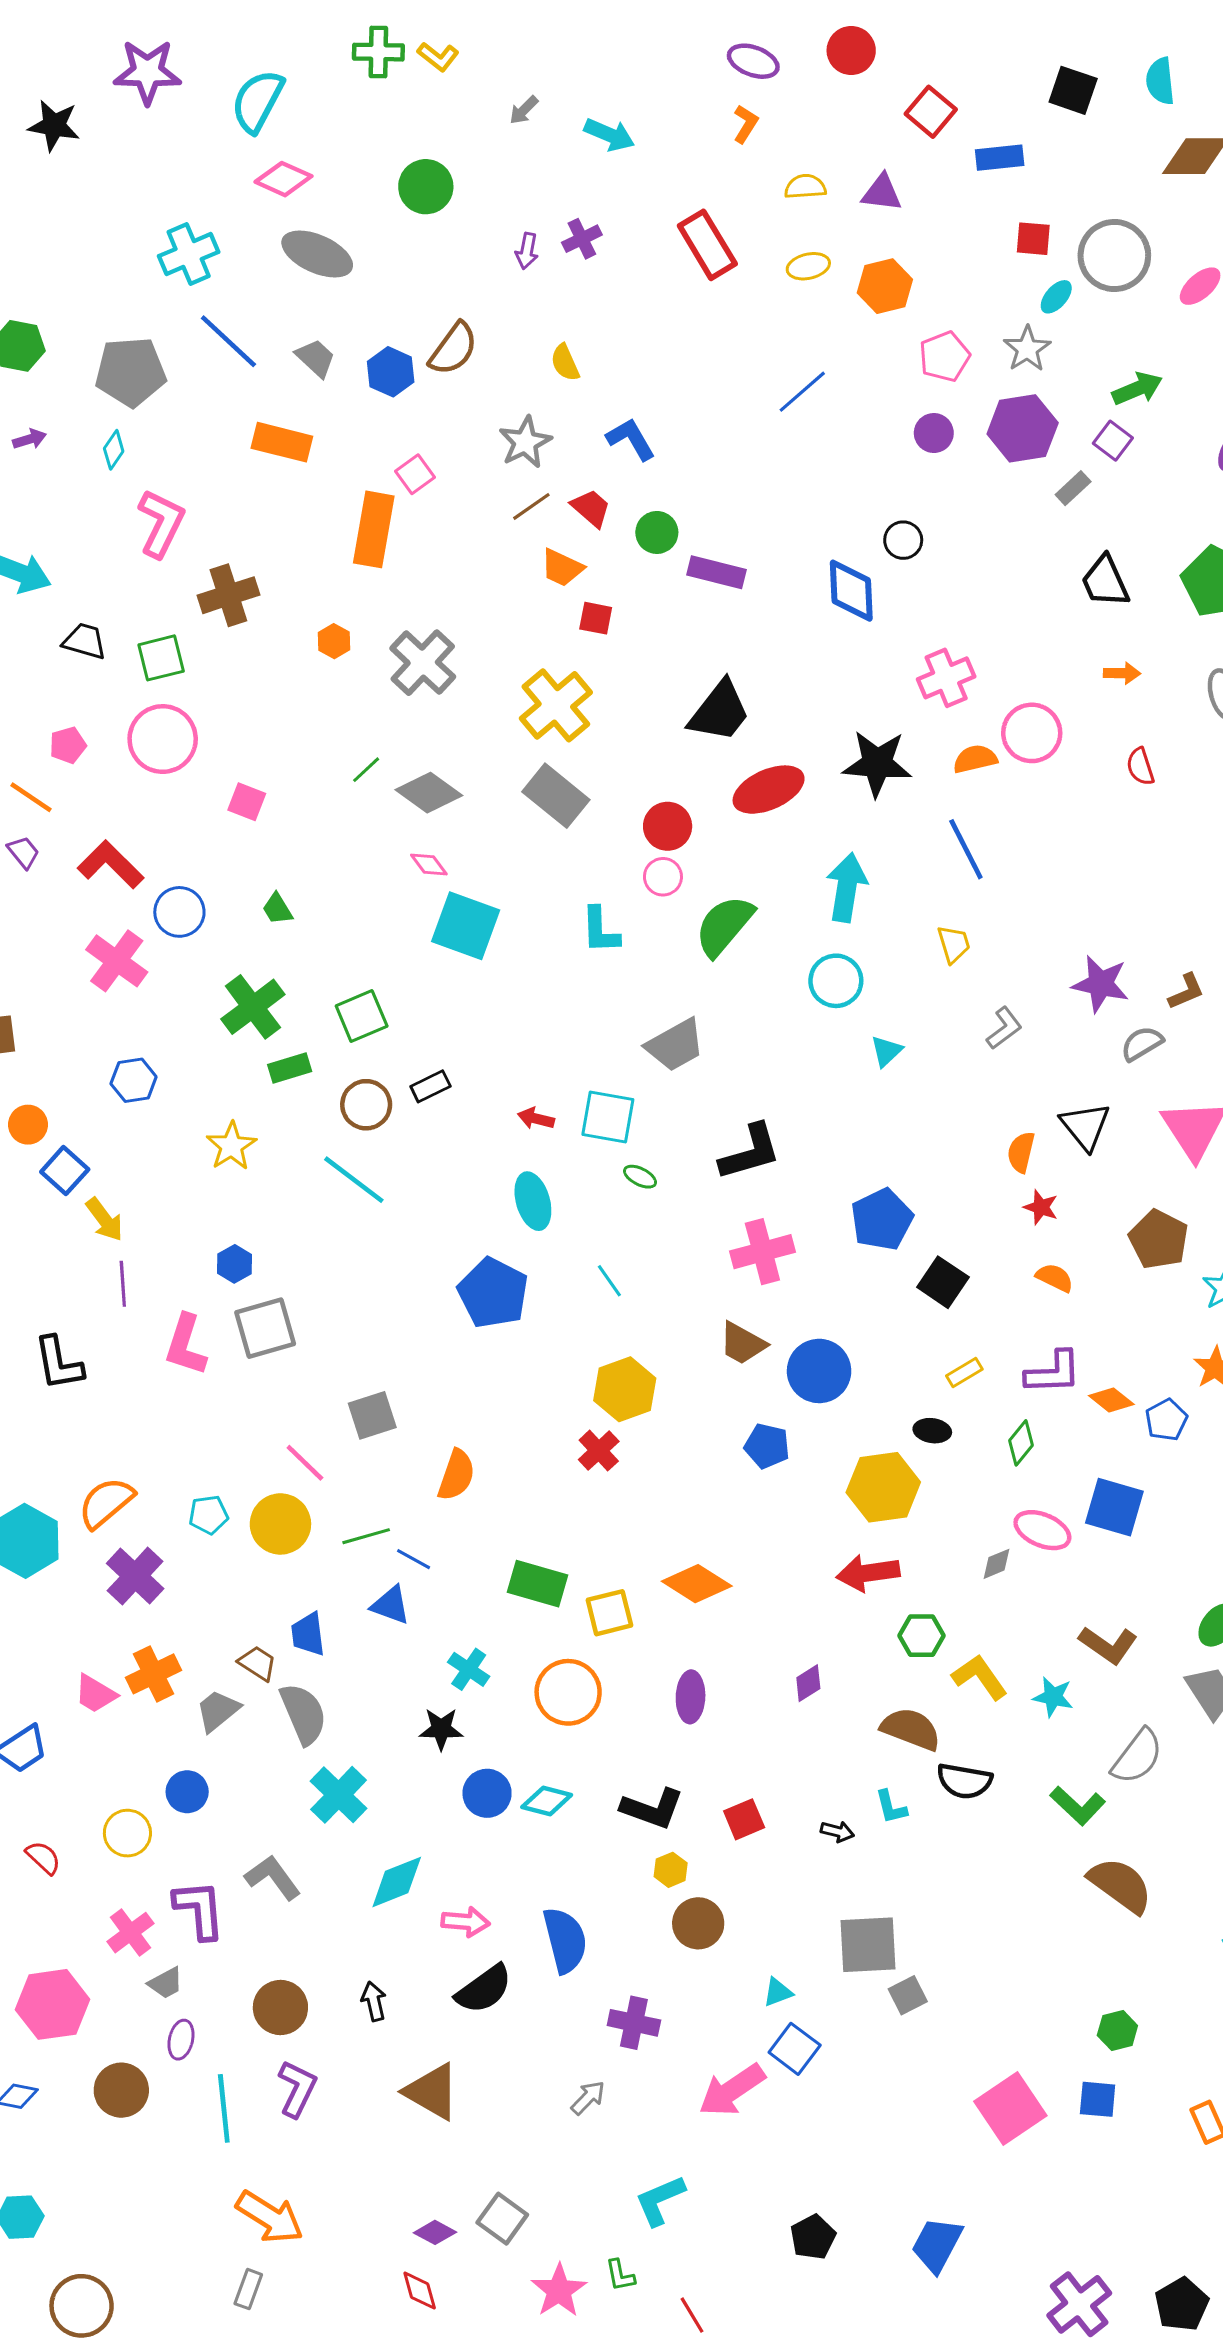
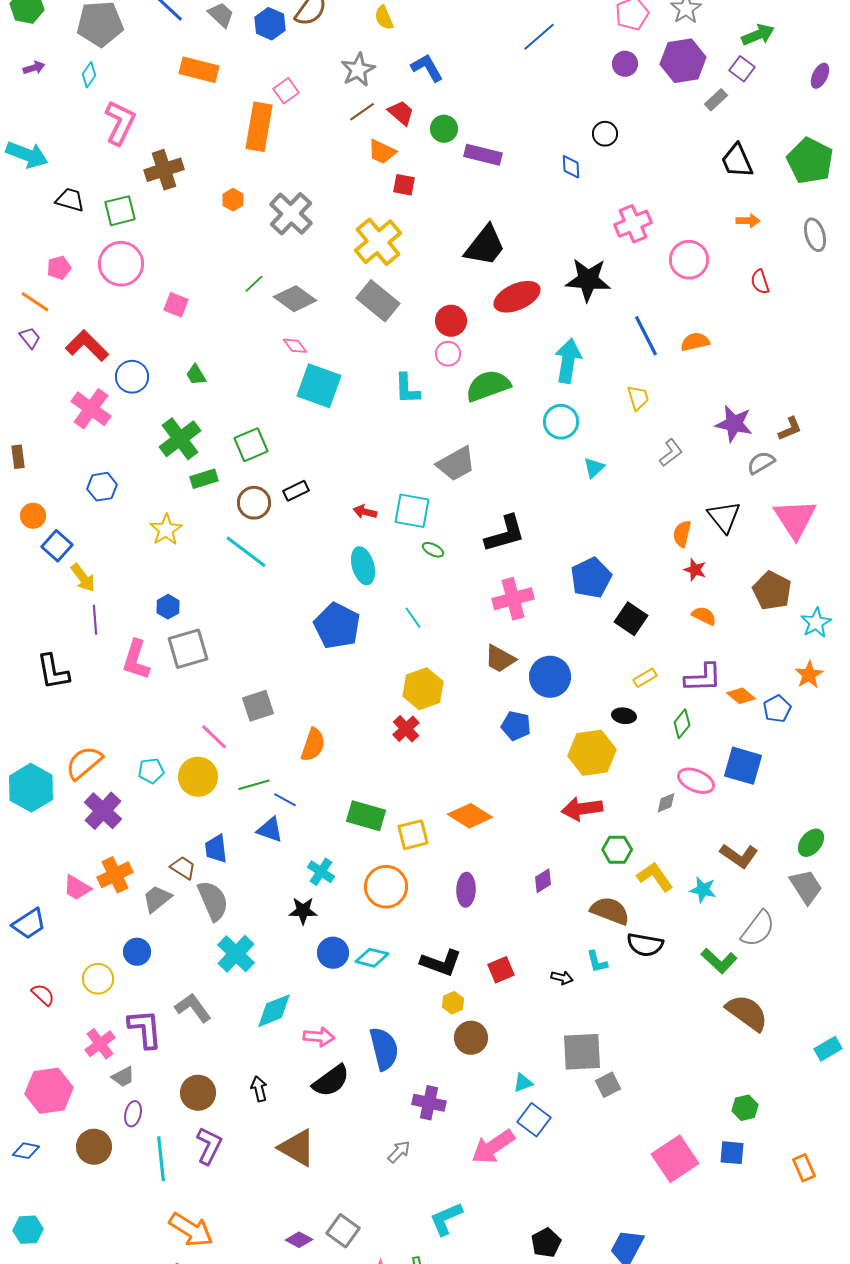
blue diamond: (851, 591) -> (571, 167), size x0.6
orange semicircle: (975, 759) -> (695, 342), moved
green semicircle: (724, 926) -> (488, 386), turned 30

